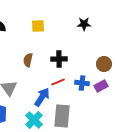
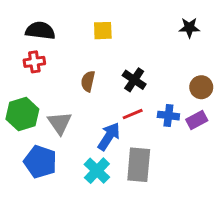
black star: (84, 24) -> (189, 28), moved
black cross: (59, 59) -> (134, 80), turned 35

